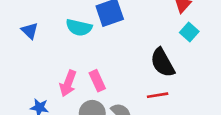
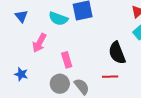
pink arrow: (68, 83) -> (39, 43), moved

